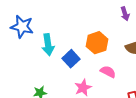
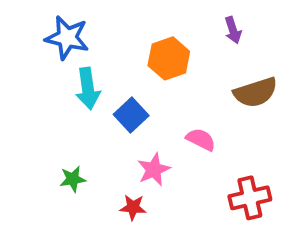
blue star: (22, 27) -> (67, 38), moved
orange hexagon: (97, 43) -> (169, 58), moved

